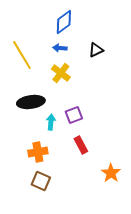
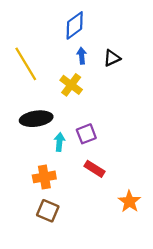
blue arrow: (60, 48) -> (82, 56), moved, turned 80
red rectangle: (81, 145) -> (94, 169), turned -30

